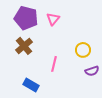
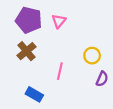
purple semicircle: (92, 71) -> (102, 79), turned -48

